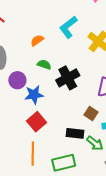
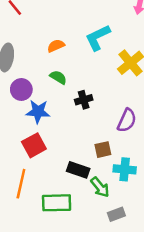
black cross: (68, 78) -> (84, 100), size x0.6
brown square: (91, 114) -> (103, 150), turned 32

